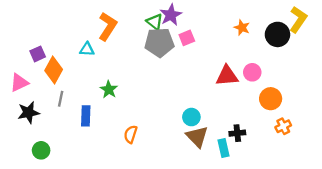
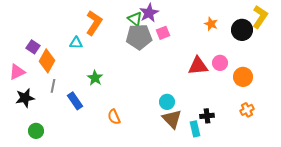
purple square: (38, 54) -> (33, 47), turned -32
orange circle: (271, 99) -> (243, 77), moved
blue rectangle: (86, 116) -> (75, 101), turned -36
orange semicircle: (131, 134) -> (114, 117), turned -42

